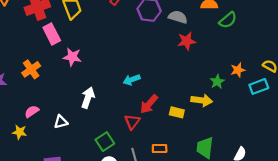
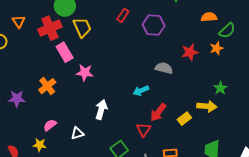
gray semicircle: (178, 17) -> (164, 68), moved
orange star: (238, 70) -> (217, 48), moved
yellow rectangle: (177, 112) -> (184, 119), turned -48

